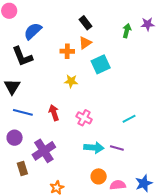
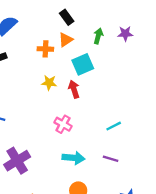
purple star: (148, 24) -> (125, 34), moved
green arrow: (127, 31) -> (98, 36), moved
red arrow: (54, 113) -> (74, 89), moved
purple line: (117, 148) -> (111, 159), moved

